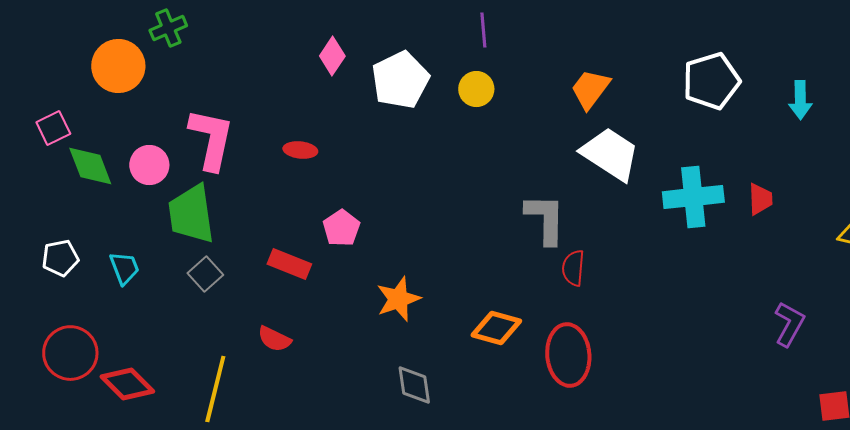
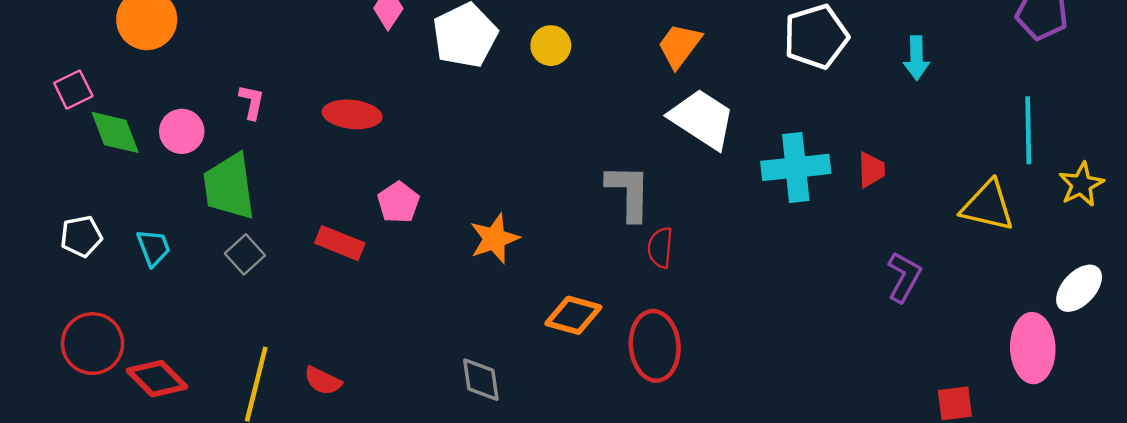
pink L-shape: (211, 139) -> (252, 102), size x0.5
red ellipse: (300, 150) -> (352, 114), size x1.5
orange star: (398, 299) -> (494, 239), moved
purple L-shape: (789, 324) -> (904, 277), moved
red semicircle: (274, 339) -> (323, 381), moved

